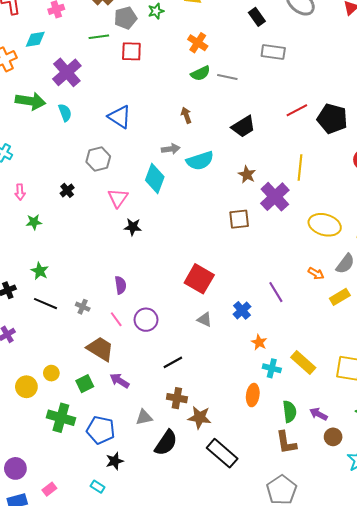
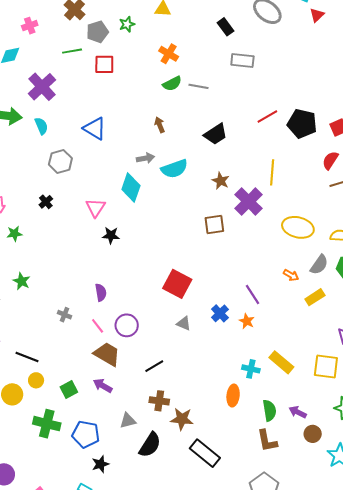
gray hexagon: (98, 159) -> (60, 161), moved
black line: (46, 304) -> (27, 357), moved
orange star: (259, 342) -> (247, 321), moved
brown trapezoid: (100, 349) -> (107, 354), moved

